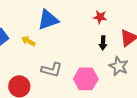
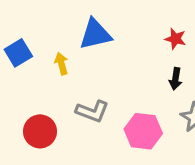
yellow arrow: (28, 41) -> (61, 64), turned 40

